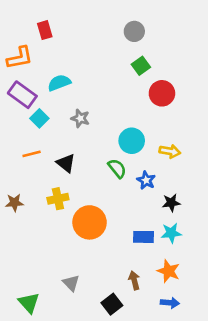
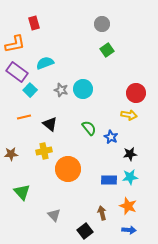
red circle: (162, 93) -> (136, 93), moved
cyan circle: (132, 141) -> (83, 89), moved
green triangle: (29, 303) -> (22, 192), moved

